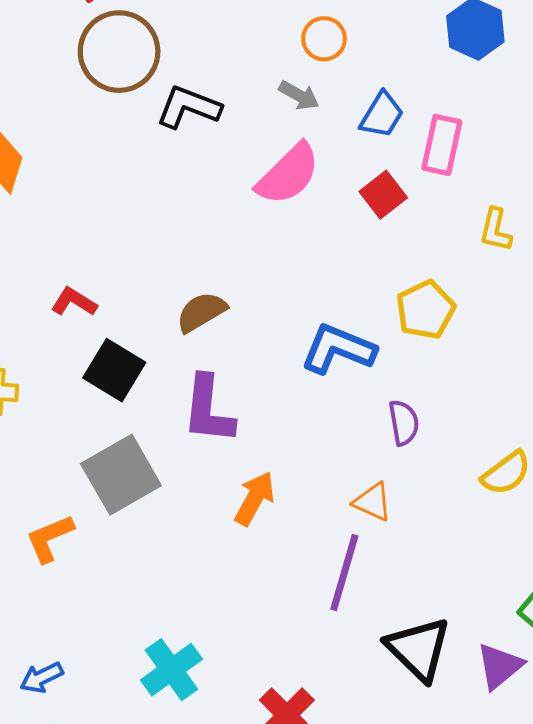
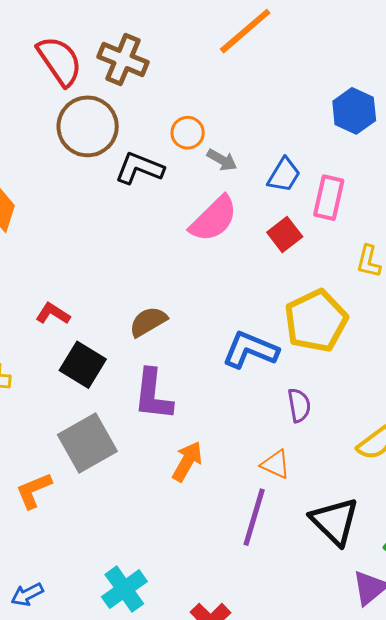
orange circle: (324, 39) -> (188, 133), moved
yellow pentagon: (425, 310) -> (316, 321), size x1.4
black triangle: (418, 649) -> (335, 521), moved

